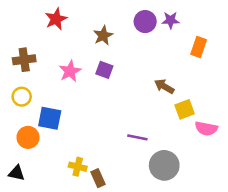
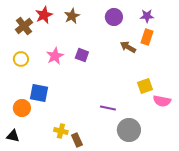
purple star: (171, 20) -> (147, 16), moved
brown star: (103, 36) -> (72, 16), moved
orange rectangle: (199, 47) -> (147, 37), moved
brown cross: (24, 60) -> (24, 26), moved, turned -30
brown arrow: (164, 86) -> (128, 47), moved
yellow circle: (22, 97) -> (21, 59), moved

